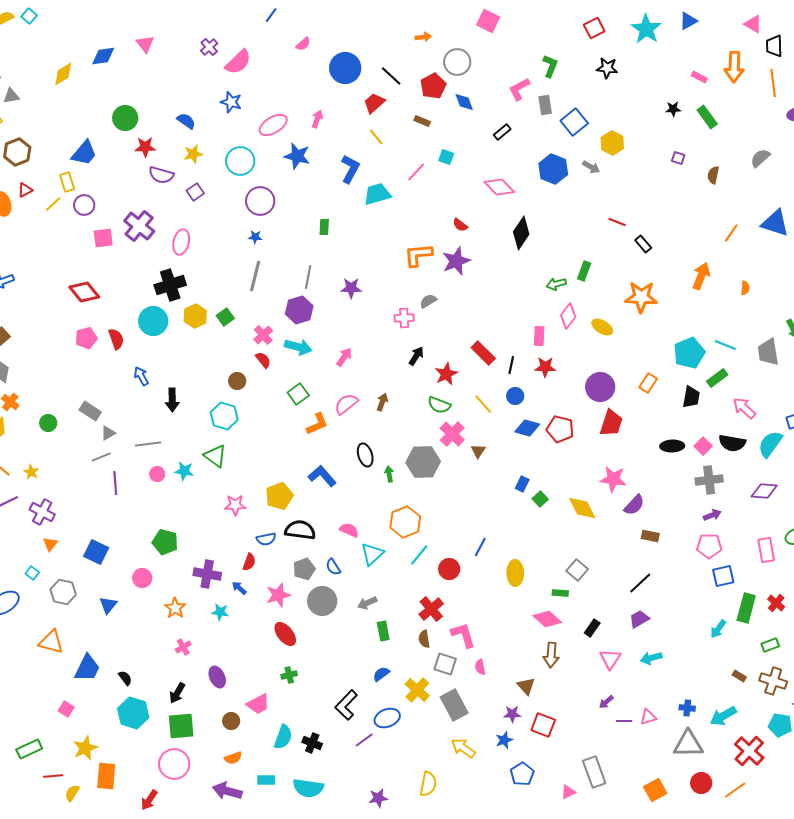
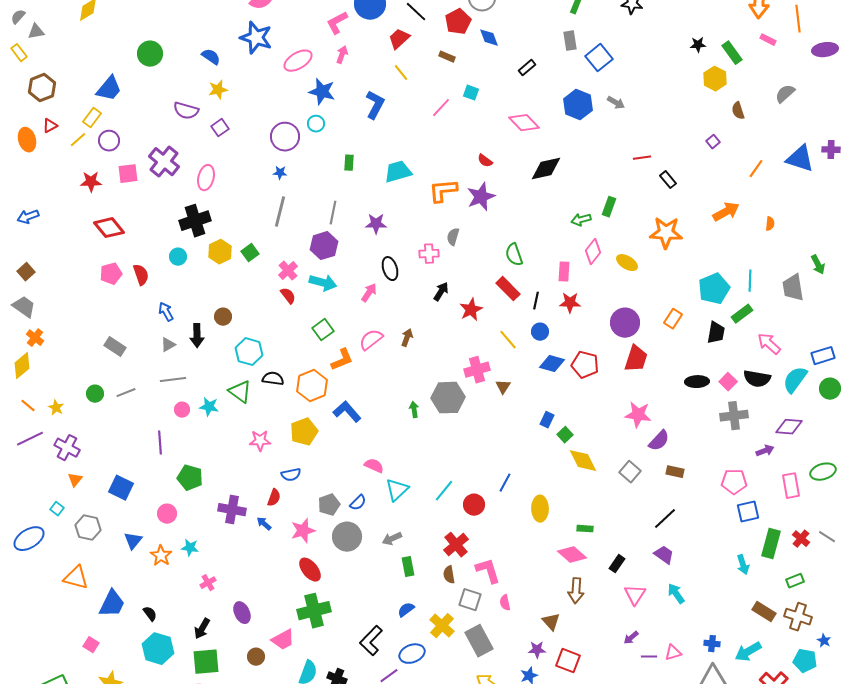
pink rectangle: (699, 77) -> (768, 40), moved
pink L-shape: (519, 89) -> (337, 23), moved
blue star: (231, 102) -> (256, 38), size x1.5
yellow hexagon: (612, 143) -> (715, 79), moved
red star: (145, 147) -> (91, 182), moved
purple square: (678, 158) -> (713, 142), moved, turned 32
cyan circle: (240, 161) -> (316, 124), moved, size x0.6
brown semicircle: (713, 175) -> (738, 111), turned -30
yellow rectangle: (67, 182) -> (92, 118), turned 54
cyan trapezoid: (377, 194) -> (398, 172), moved
red line: (617, 222) -> (642, 158), turned -30
black diamond: (521, 233) -> (546, 169), turned 44
orange arrow: (701, 276) -> (726, 212), turned 40
gray semicircle: (428, 301) -> (453, 237), turned -42
cyan circle: (153, 321) -> (178, 257), size x0.6
cyan line: (725, 345) -> (750, 281), turned 70
brown circle: (237, 381) -> (223, 317), moved
green semicircle: (439, 405) -> (514, 255), moved, turned 50
green circle: (48, 423) -> (95, 394), moved
gray triangle: (108, 433) -> (168, 345), moved
pink cross: (452, 434) -> (477, 370), turned 30
black ellipse: (365, 455) -> (390, 269), moved
purple line: (115, 483) -> (160, 443), moved
yellow diamond: (582, 508) -> (583, 461), moved
purple arrow: (712, 515) -> (765, 451), moved
orange hexagon: (405, 522) -> (312, 386), moved
black semicircle: (300, 530) -> (273, 379), moved, size x0.7
blue semicircle: (333, 567) -> (358, 503), turned -102
gray square: (577, 570) -> (630, 472), moved
orange star: (175, 608) -> (161, 556), moved
cyan star: (220, 612) -> (190, 548), moved
purple trapezoid: (639, 619) -> (664, 555), turned 65
cyan arrow: (718, 629) -> (743, 565), turned -54
cyan arrow: (651, 658) -> (676, 594), turned 70
green cross: (289, 675) -> (314, 611), size x2.0
brown rectangle: (739, 676) -> (764, 612), size x1.6

